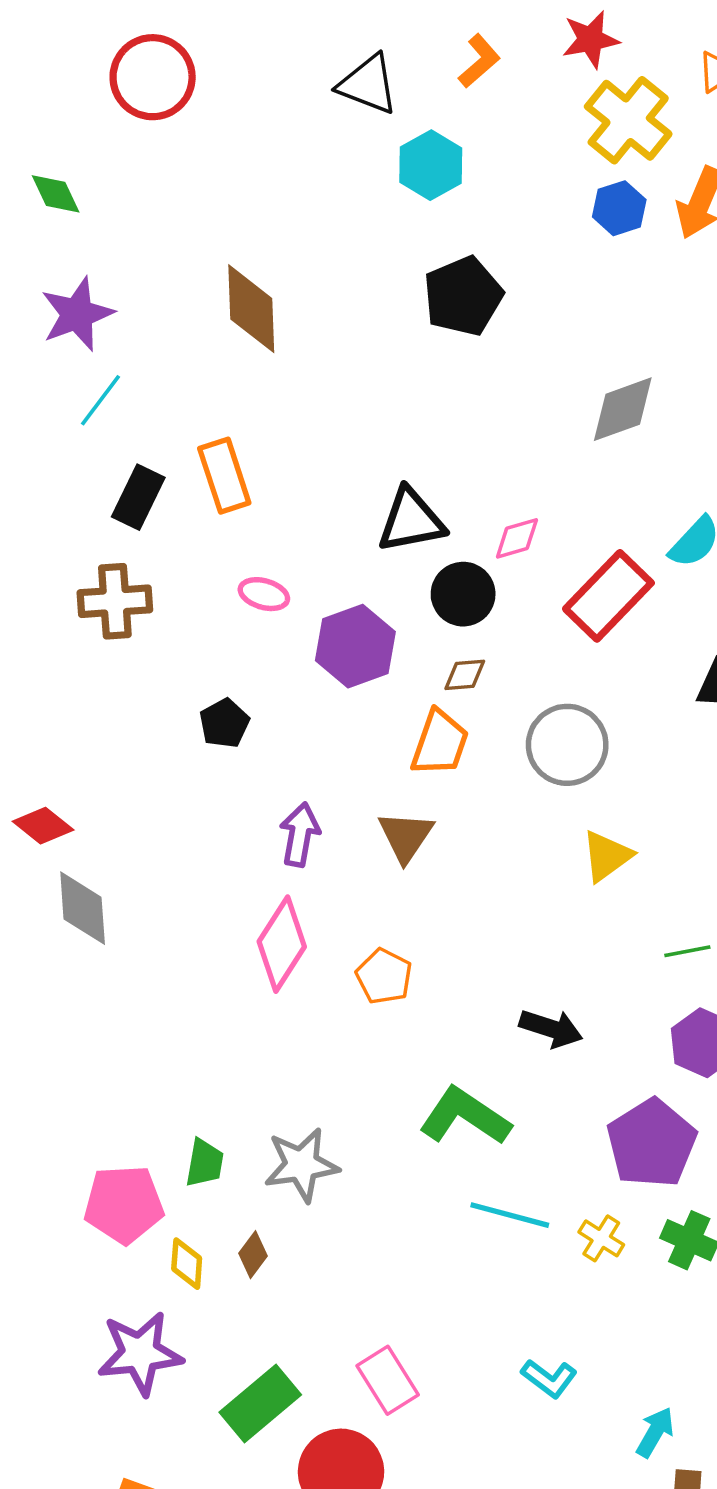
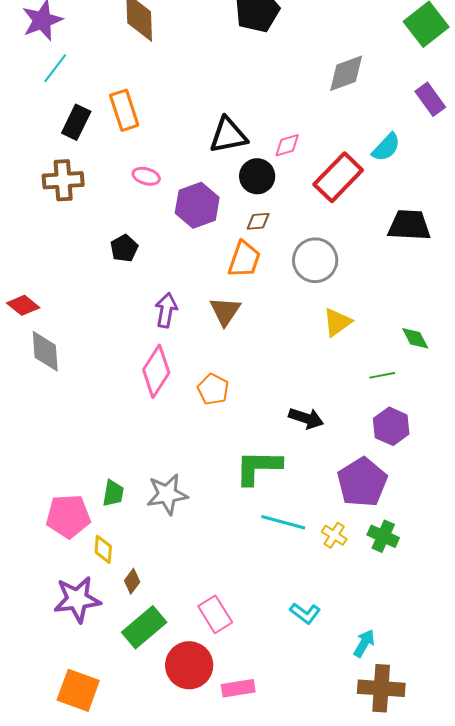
green L-shape: (465, 1116) -> (258, 467), turned -33
brown diamond: (253, 1255) -> (132, 581), moved

